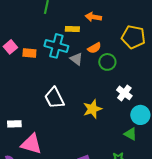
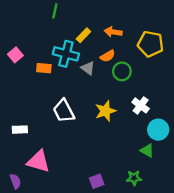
orange arrow: (93, 17) -> (113, 32), moved
yellow rectangle: (72, 29) -> (83, 35), turned -48
orange rectangle: (29, 53) -> (44, 68), moved
yellow star: (92, 109) -> (105, 111), moved
white rectangle: (14, 124) -> (20, 130), moved

